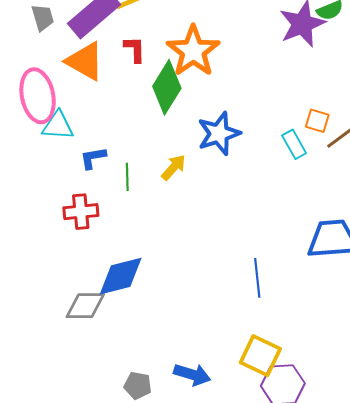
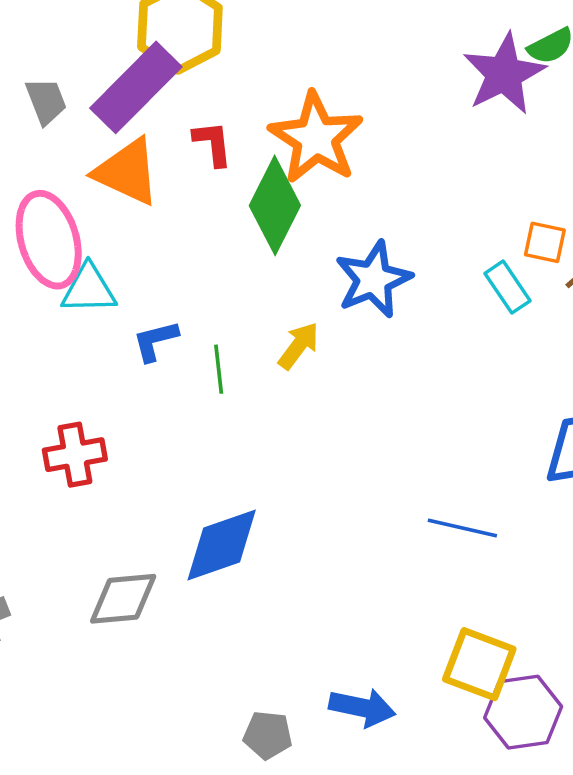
red cross: (81, 212) -> (75, 455), moved
blue line: (257, 278) -> (462, 528), turned -66
gray diamond: (85, 306) -> (123, 599), moved

